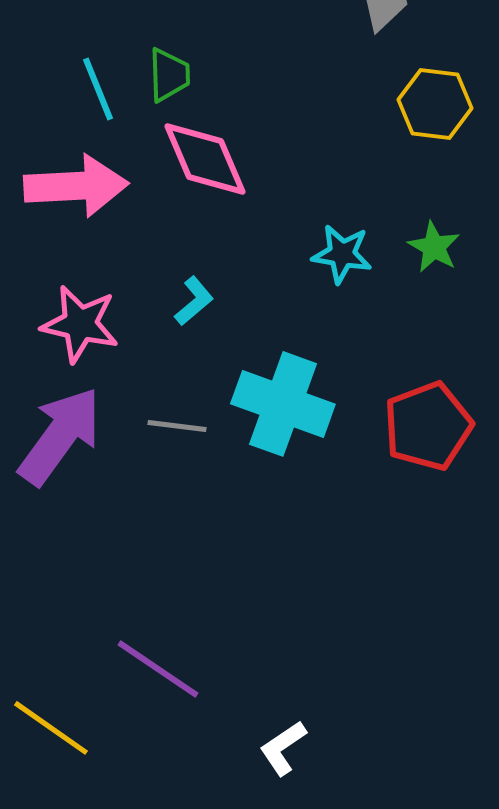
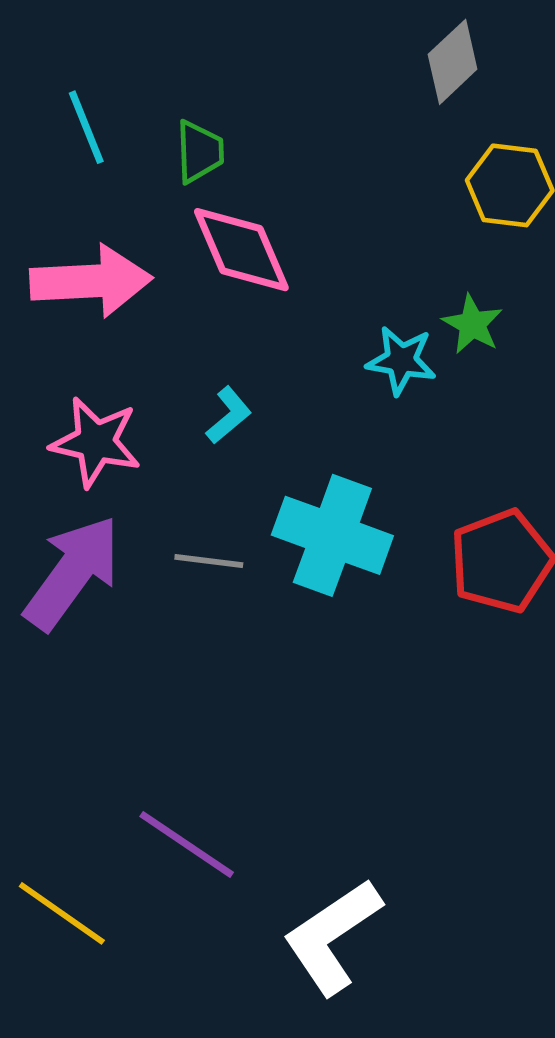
cyan line: (98, 89) -> (86, 127), moved
green star: (434, 247) -> (472, 324), moved
white L-shape: (283, 748) -> (332, 937), size x1.8

